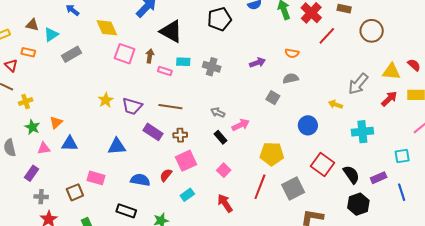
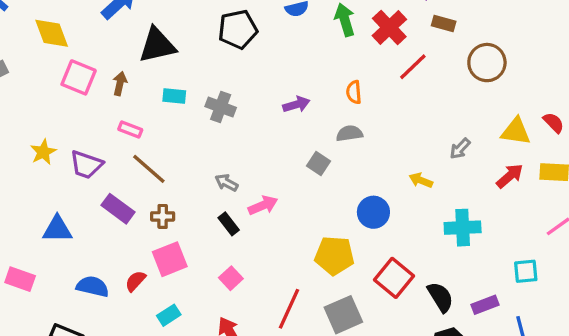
black triangle: (171, 31) -> (157, 45), turned -45
orange semicircle: (292, 53) -> (354, 92), turned 72
pink rectangle: (165, 71) -> (130, 130), moved
gray arrow: (358, 84) -> (460, 149), size x0.6
brown line: (170, 107) -> (149, 169), turned 30
yellow pentagon: (272, 154) -> (334, 256), moved

